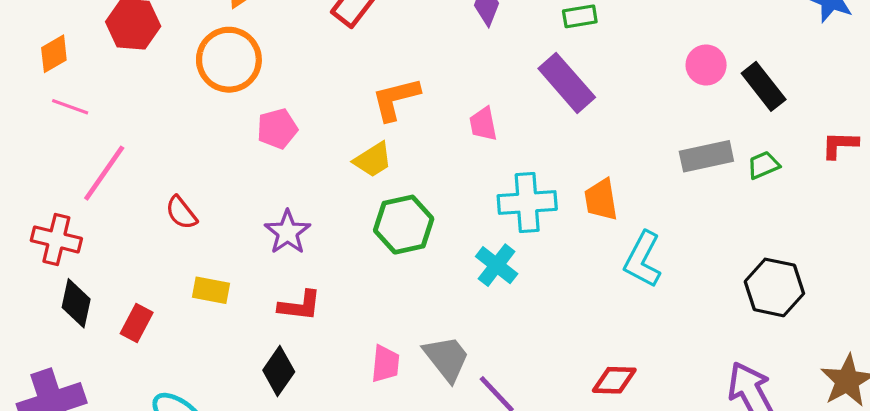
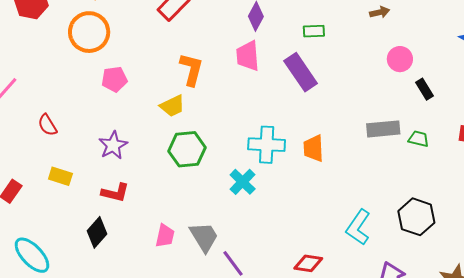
pink circle: (706, 65) -> (400, 59), moved
black rectangle: (764, 86) -> (425, 89), size x0.7
orange L-shape: (396, 99) -> (191, 69), turned 112
pink trapezoid: (483, 124) -> (248, 56), moved, size x1.4
green trapezoid: (763, 165) -> (419, 139), turned 30
cyan L-shape: (643, 259) -> (358, 227), moved

